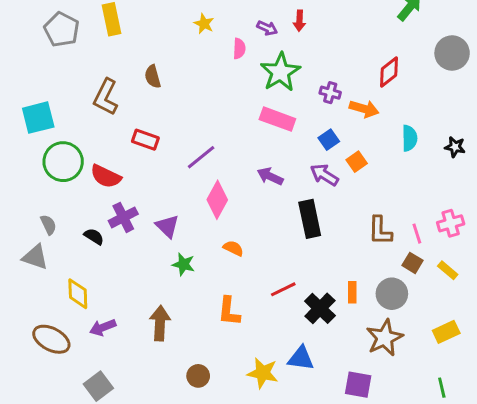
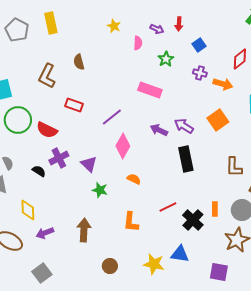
green star: (280, 72) -> (166, 59), size x0.6
pink rectangle: (277, 119) -> (150, 90), moved
blue square: (329, 140) -> (199, 45), moved
orange square: (357, 162) -> (218, 120), size x1.5
purple arrow: (324, 175) -> (184, 126), moved

